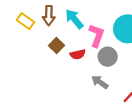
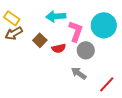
brown arrow: (49, 16) -> (14, 33), moved, turned 60
cyan arrow: (74, 19) -> (56, 16), turned -54

